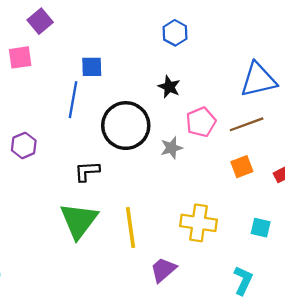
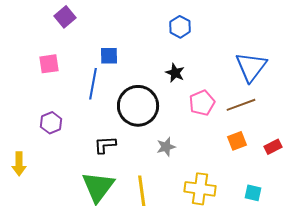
pink square: (20, 57) -> (49, 64), moved
blue triangle: (258, 80) -> (251, 67), turned -40
gray star: (171, 148) -> (166, 147), moved

